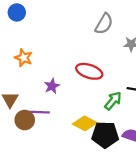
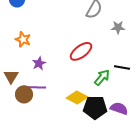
red ellipse: (89, 71) -> (81, 51), turned -55
purple star: (52, 86) -> (39, 63), moved

